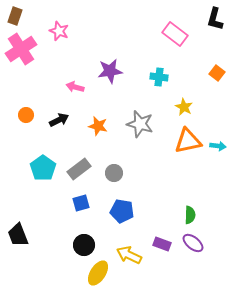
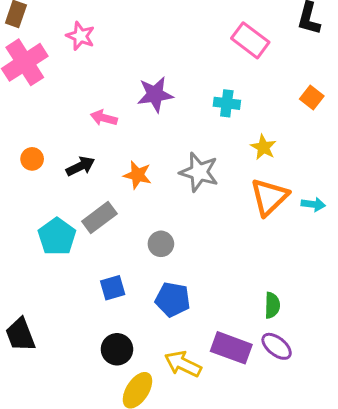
orange triangle: (188, 141) -> (269, 197), turned -32
gray rectangle: (79, 169) -> (99, 217), moved
purple rectangle: (162, 244) -> (231, 348), size x1.5

